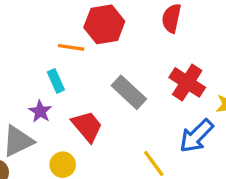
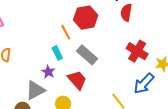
orange line: (71, 47) -> (66, 32), turned 56
gray rectangle: (129, 92) -> (87, 55), moved

